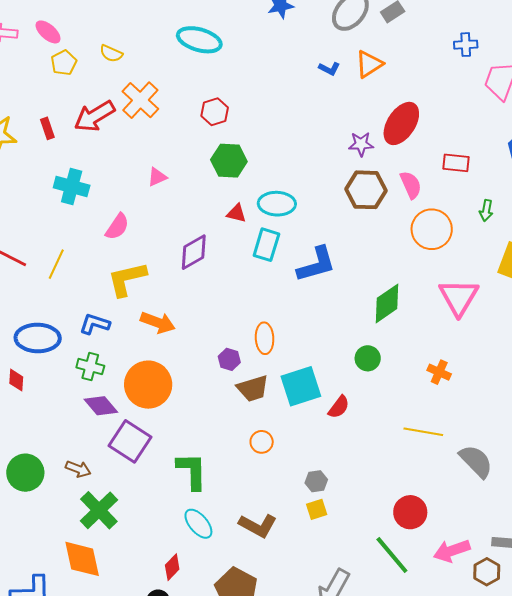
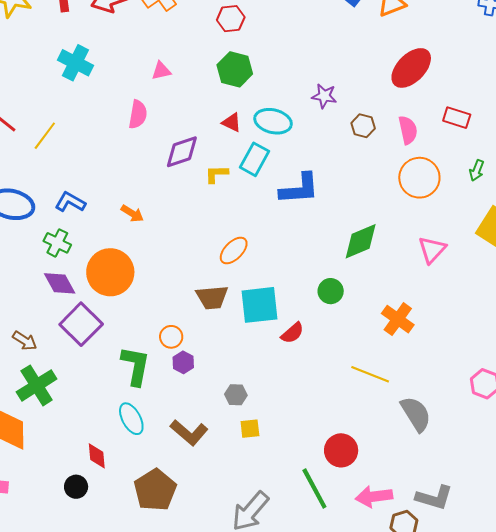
purple star: (361, 144) -> (324, 96), moved
brown hexagon: (366, 190) -> (363, 126), size x0.6
pink semicircle: (117, 227) -> (138, 114), moved, turned -36
yellow L-shape: (127, 279) -> (216, 174), moved, size x0.6
pink triangle: (459, 297) -> (432, 250), size x0.7
orange arrow: (158, 322) -> (132, 213), size x0.7
orange ellipse: (265, 338) -> (234, 251), turned 36
purple hexagon: (229, 359) -> (183, 362), moved
orange cross: (439, 372) -> (398, 319), size x1.4
orange circle: (262, 442) -> (171, 337), moved
gray hexagon: (316, 481) -> (236, 395), moved
red diamond: (172, 567) -> (97, 456), turned -60

